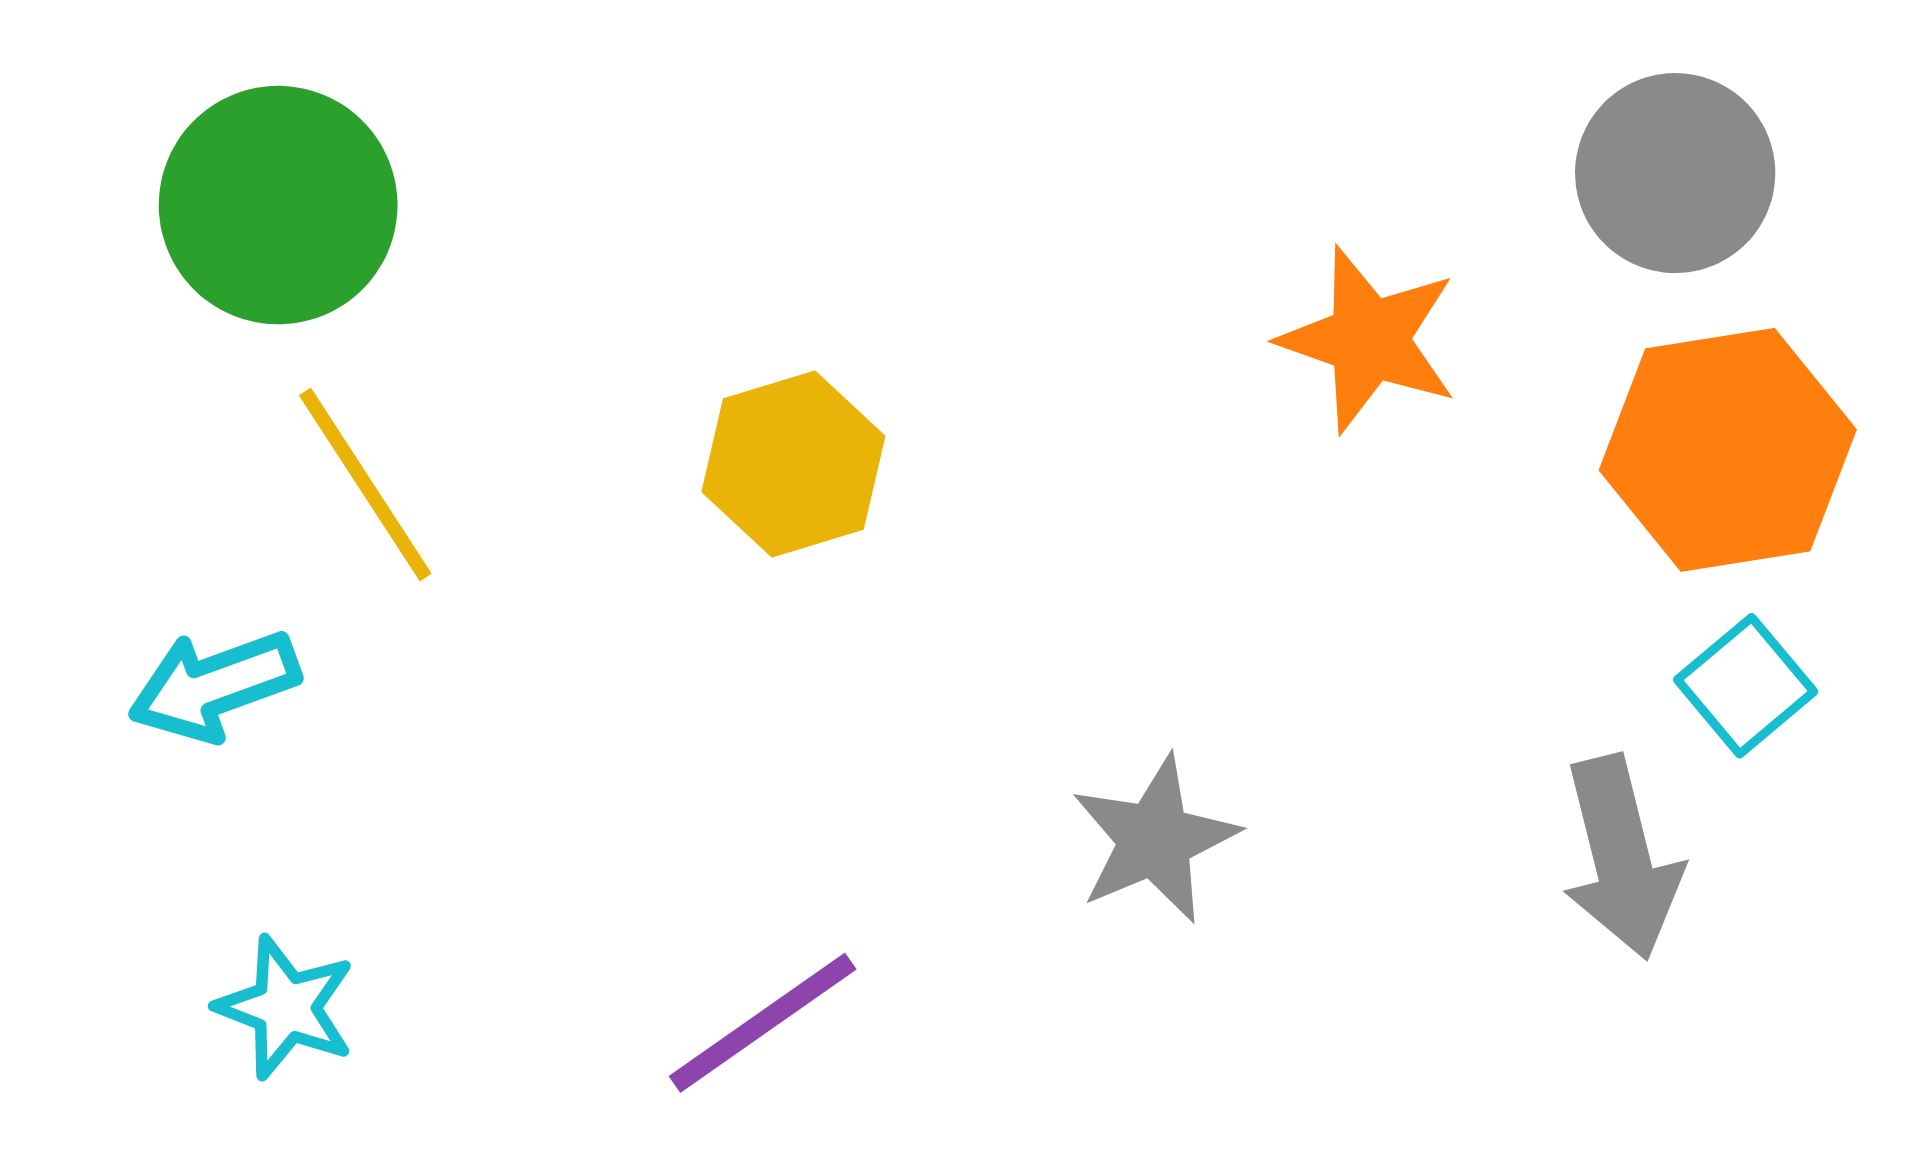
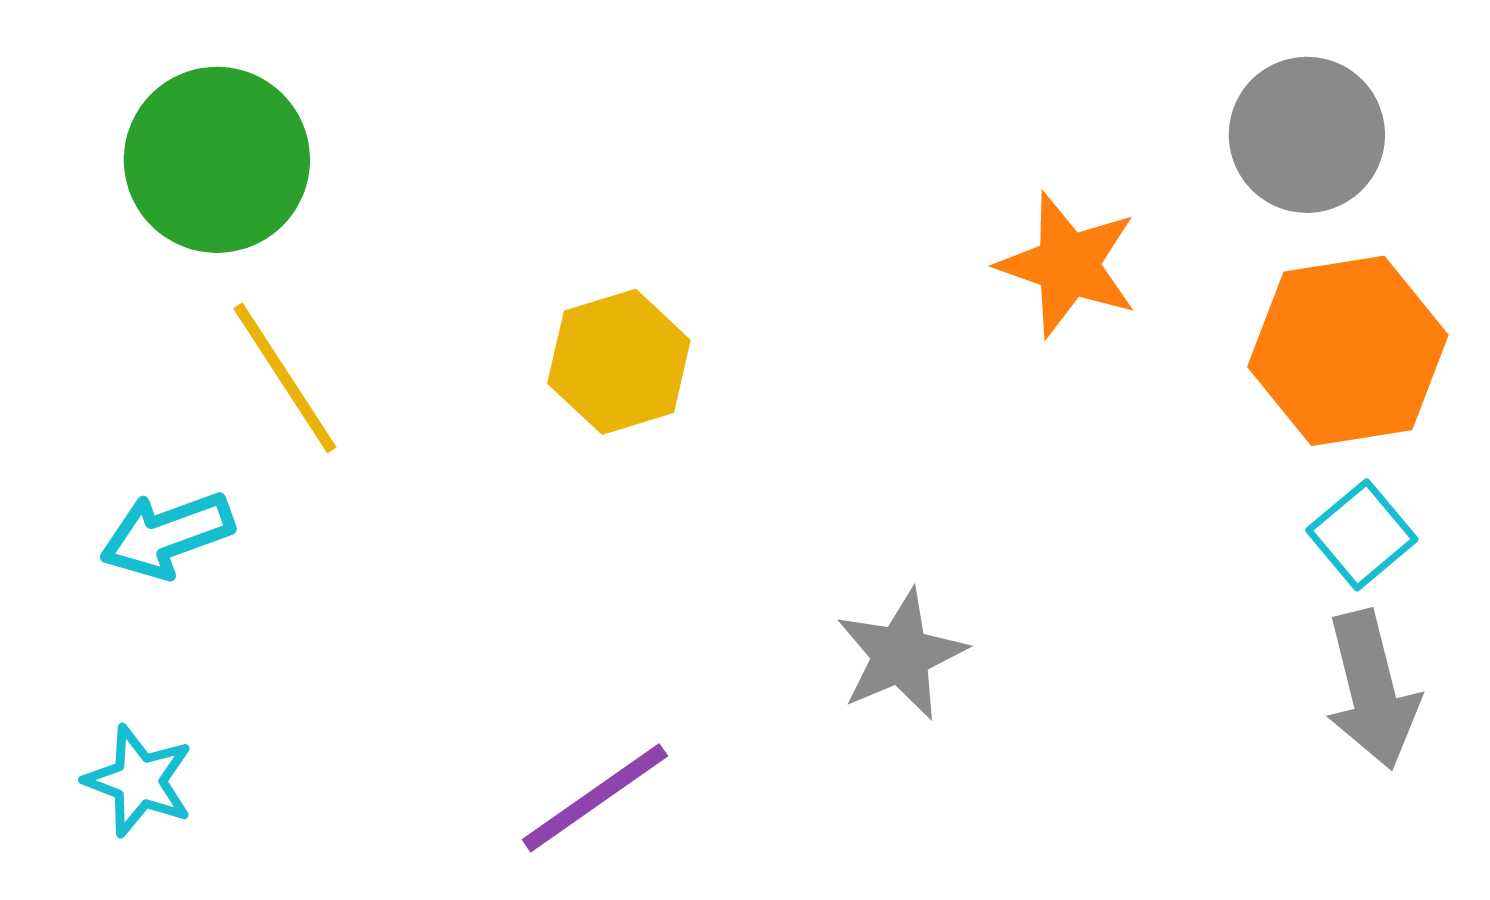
gray arrow: (1621, 857) -> (1372, 690), moved
cyan star: (286, 1007) -> (139, 781), moved

